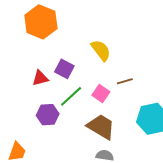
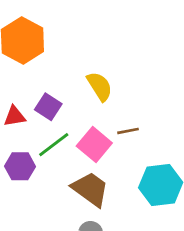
pink square: (101, 94) -> (94, 145), size x1.4

